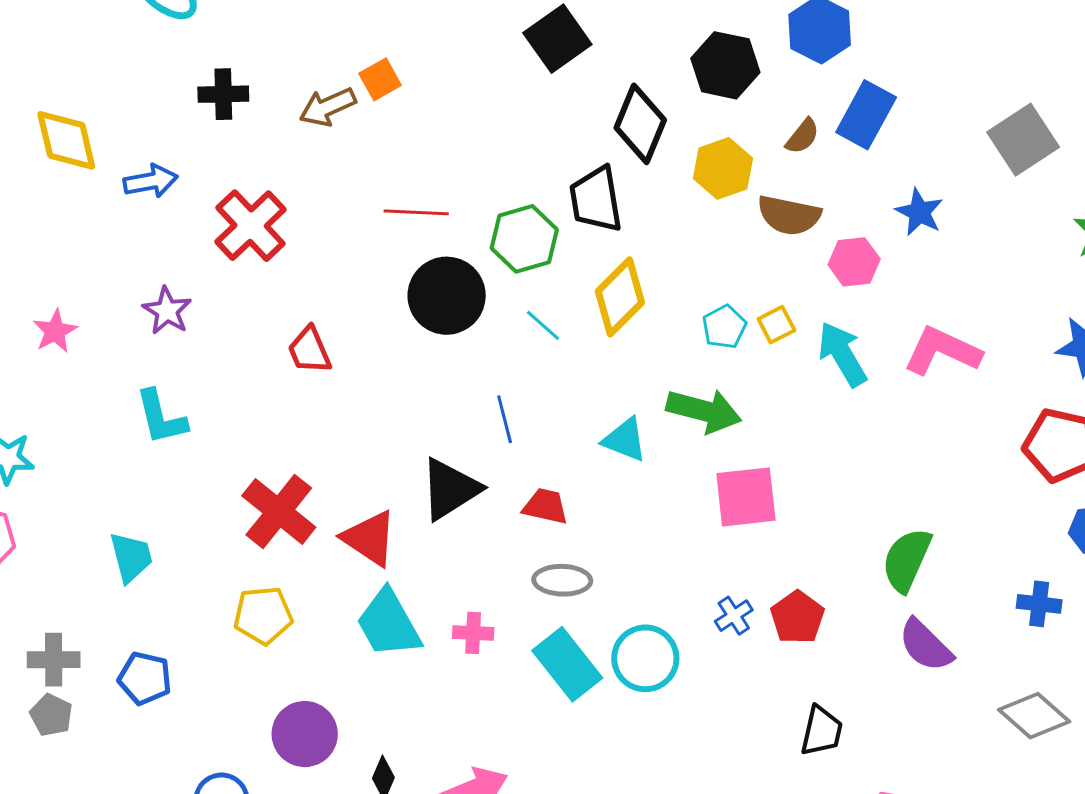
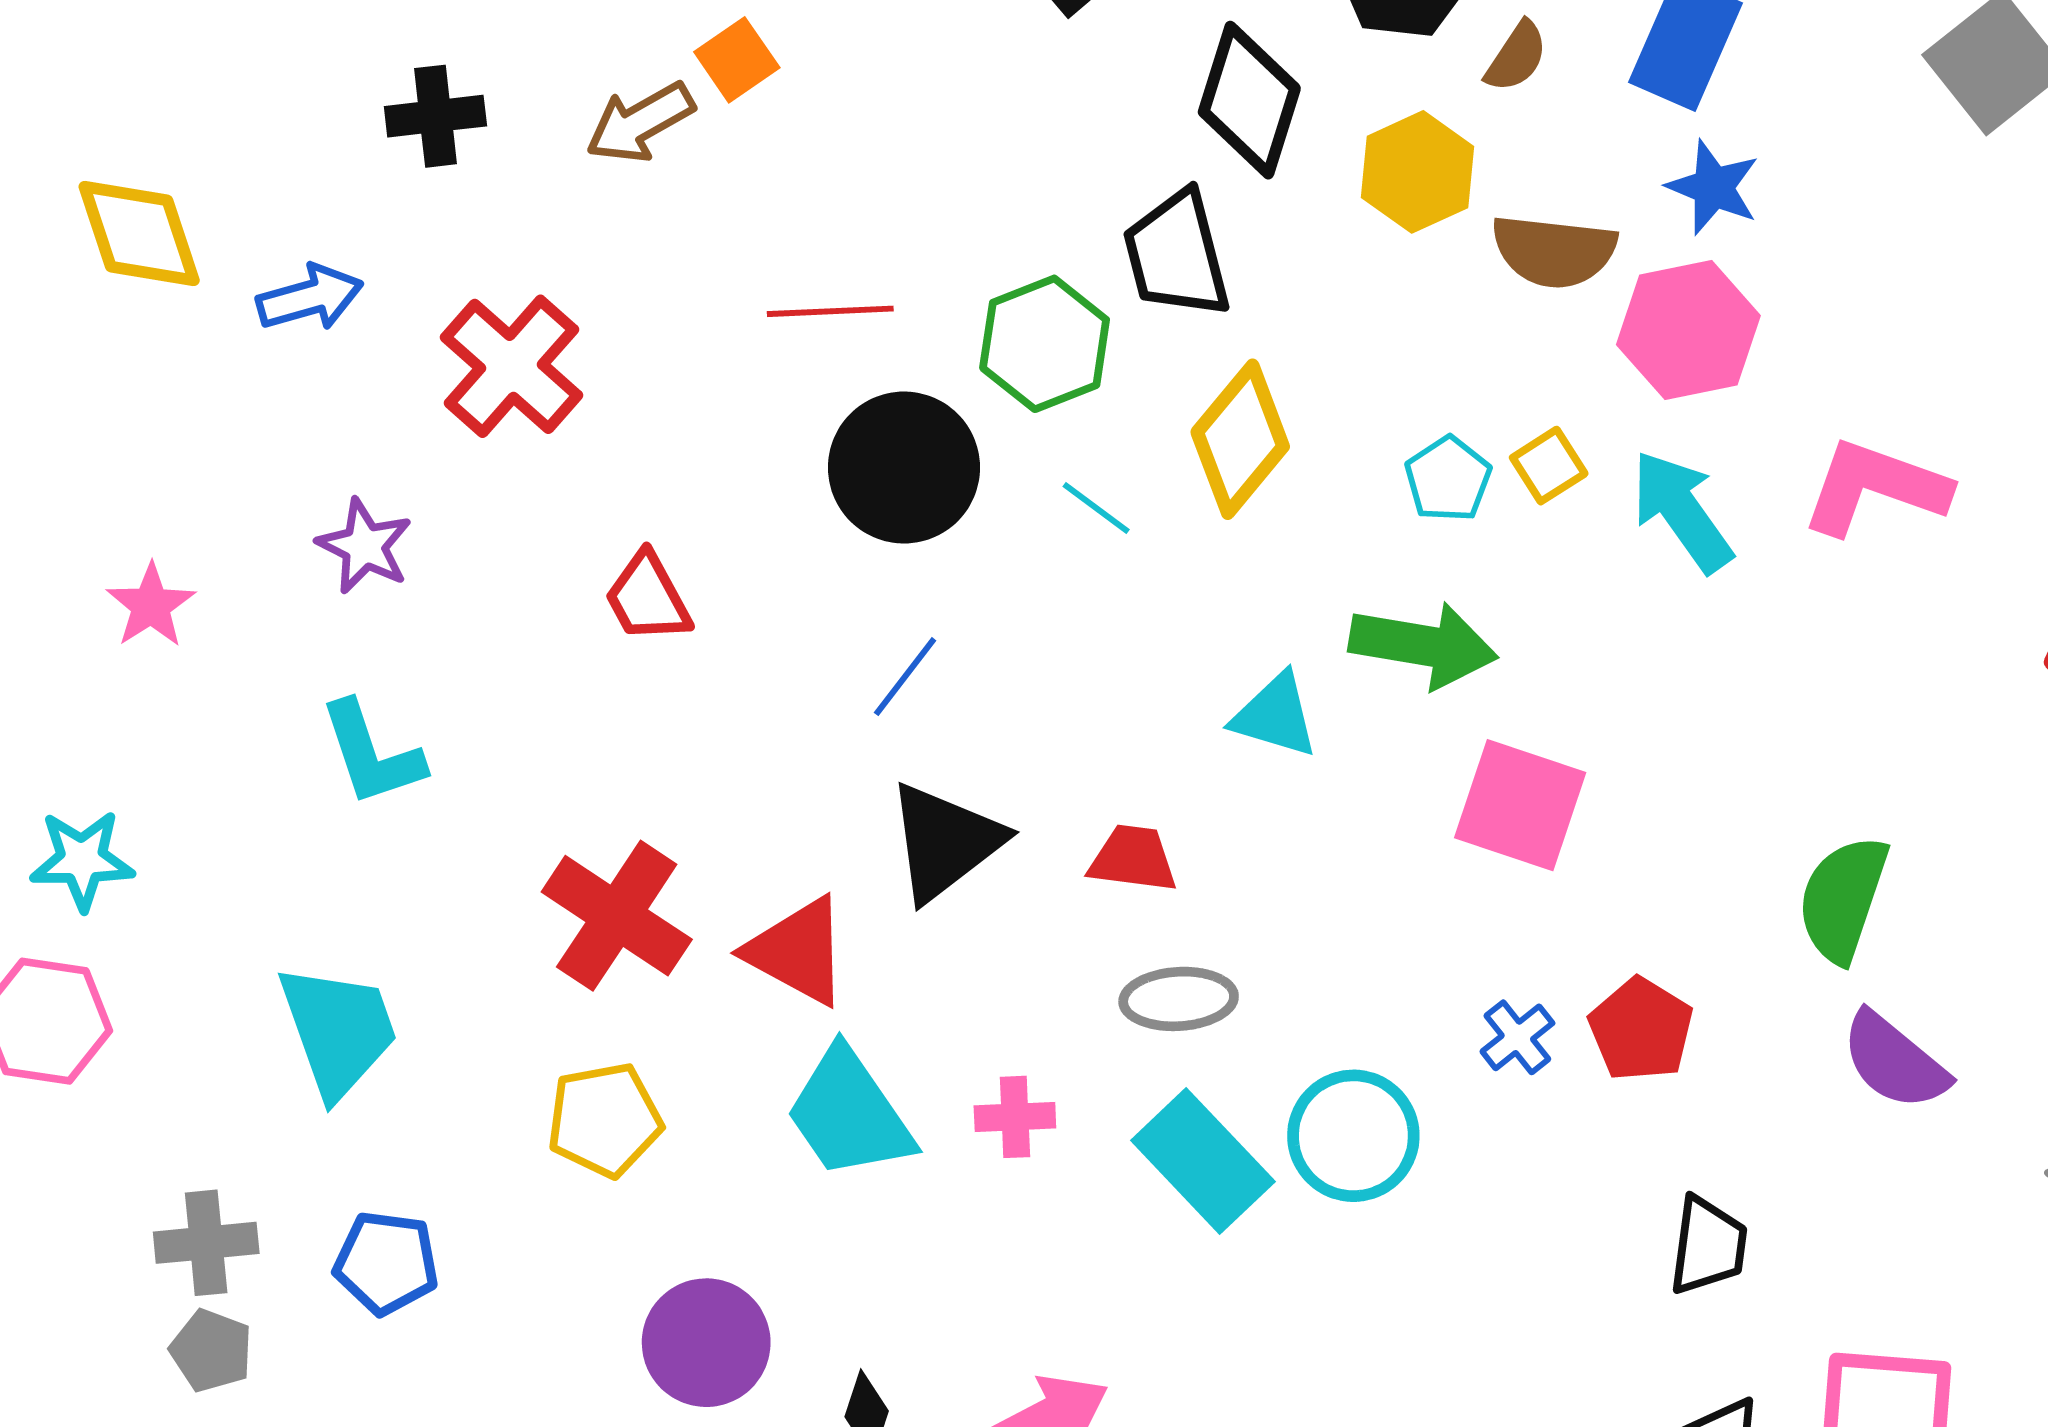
brown semicircle: (803, 136) -> (1516, 57), moved
blue star: (919, 212) -> (1713, 187), moved
pink hexagon: (854, 262) -> (1688, 330), size x1.4
blue line: (505, 419) -> (905, 677), moved, turned 57
pink square: (746, 497) -> (1520, 805), turned 30
cyan trapezoid: (131, 557) -> (338, 1030), size x1.4

